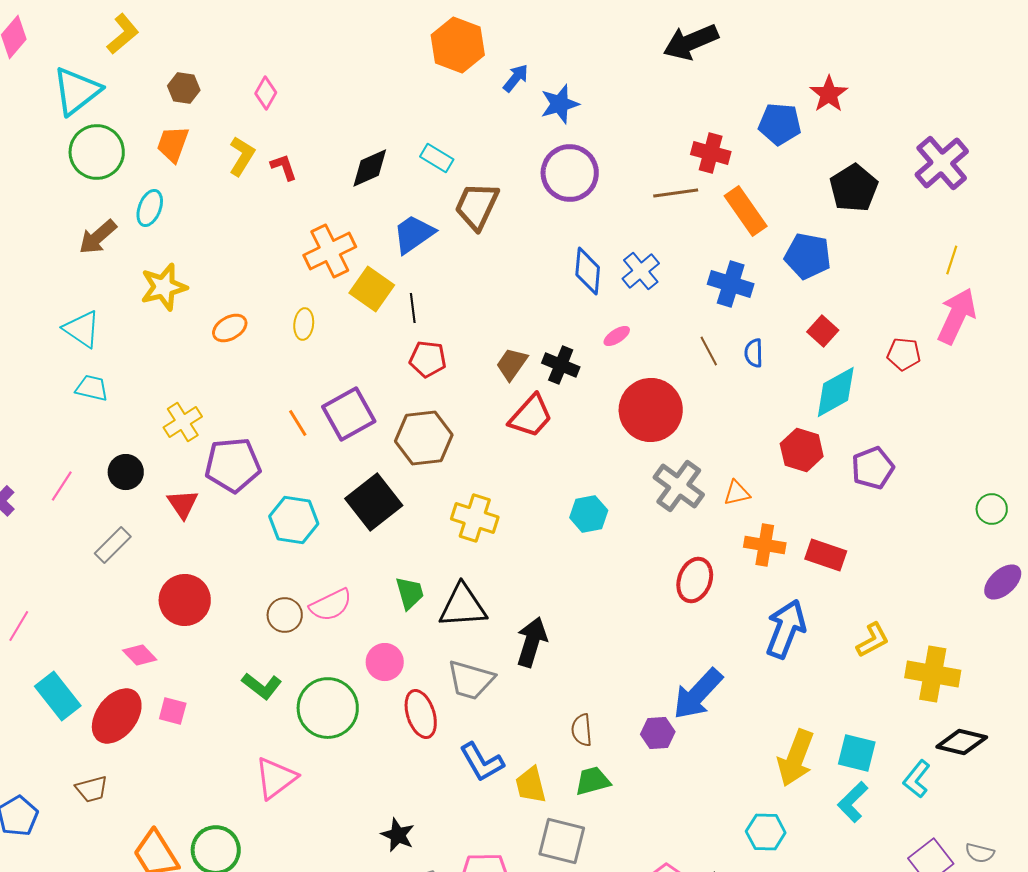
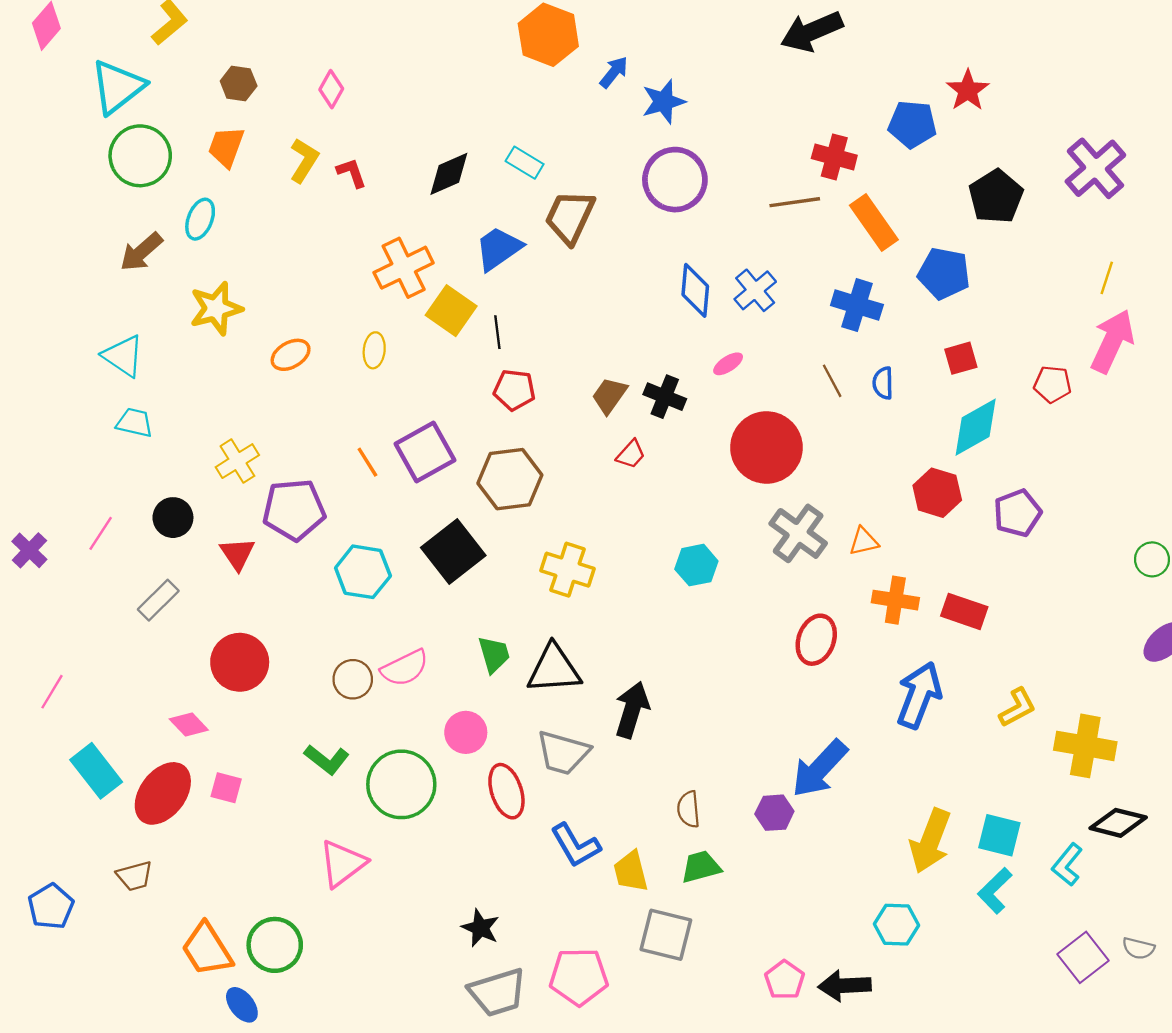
red square: (823, 331) -> (961, 358), turned 32
red trapezoid: (531, 416) -> (631, 454), size x0.6

